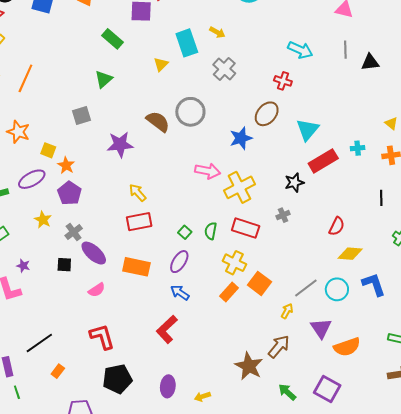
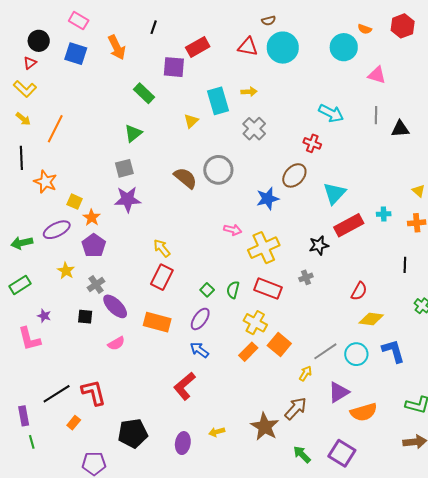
yellow arrow: (217, 32) -> (249, 92), turned -35
gray square: (81, 115) -> (124, 168), moved
purple star: (120, 145) -> (128, 199), moved
pink arrow: (208, 171) -> (233, 230), size x0.7
red rectangle: (139, 222) -> (162, 277), turned -55
purple triangle: (321, 328) -> (339, 392), turned 30
red L-shape: (102, 337) -> (94, 393), moved
yellow arrow: (202, 397) -> (217, 432), moved

